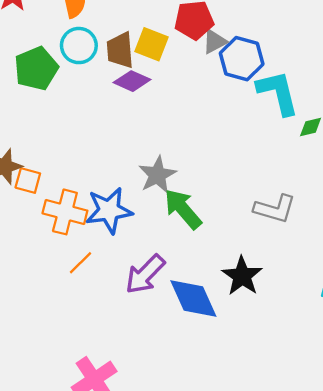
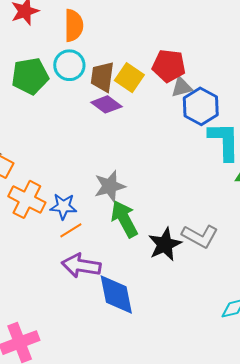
blue star: (109, 210) -> (63, 206), size x0.7
orange line: (80, 263) -> (71, 230), moved
purple arrow: (145, 274) -> (81, 266), turned 42
black star: (242, 276) -> (165, 244), moved

